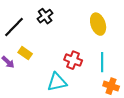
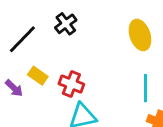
red cross: (73, 60) -> (71, 84), moved

